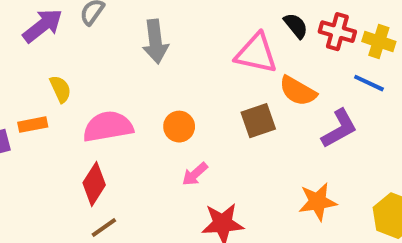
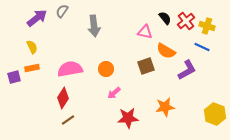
red cross: (337, 32) -> (186, 21), turned 36
pink triangle: (256, 53) -> (145, 32), size x0.7
yellow semicircle: (60, 89) -> (32, 47), moved
orange star: (318, 202) -> (165, 107), moved

